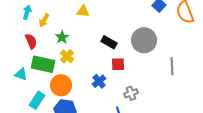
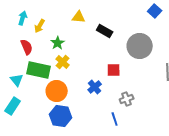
black rectangle: (109, 42) -> (105, 31), moved
cyan triangle: (21, 74) -> (17, 80), turned 32
cyan rectangle: (37, 100) -> (13, 106), moved

